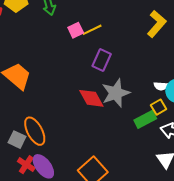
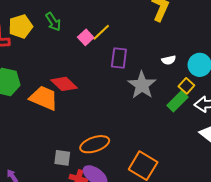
white semicircle: (161, 86) -> (169, 60), moved
red diamond: (91, 98) -> (64, 84), moved
orange ellipse: (35, 131) -> (95, 144), moved, turned -64

